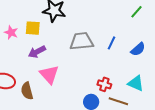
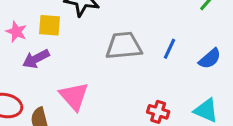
purple arrow: (37, 52) -> (36, 59), moved

